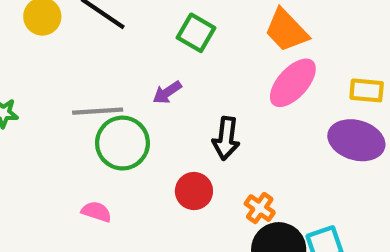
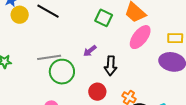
green square: (196, 33) -> (104, 18), moved
purple arrow: (167, 92) -> (90, 51), moved

